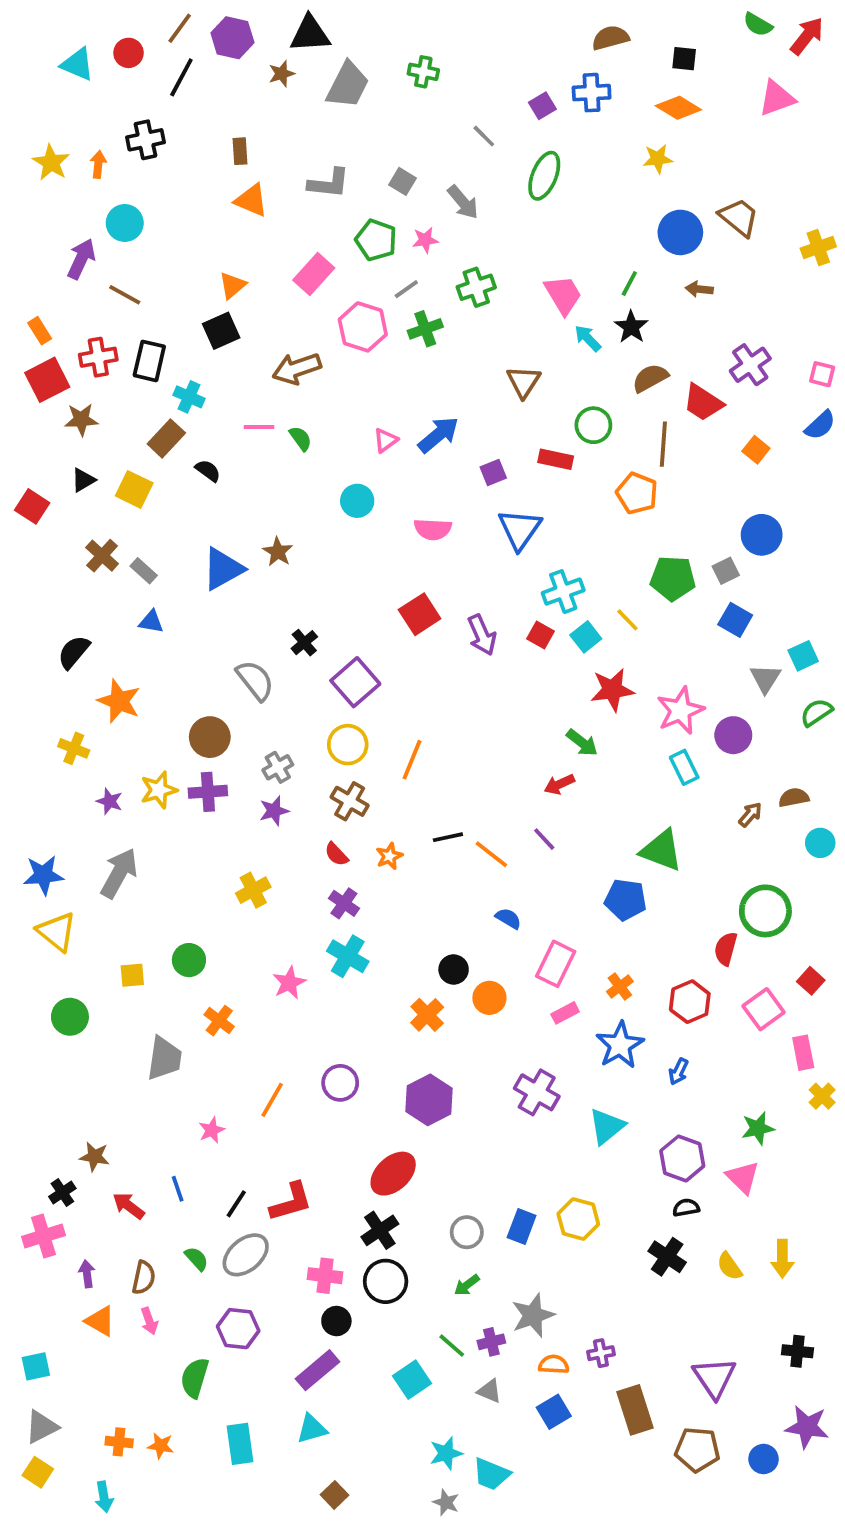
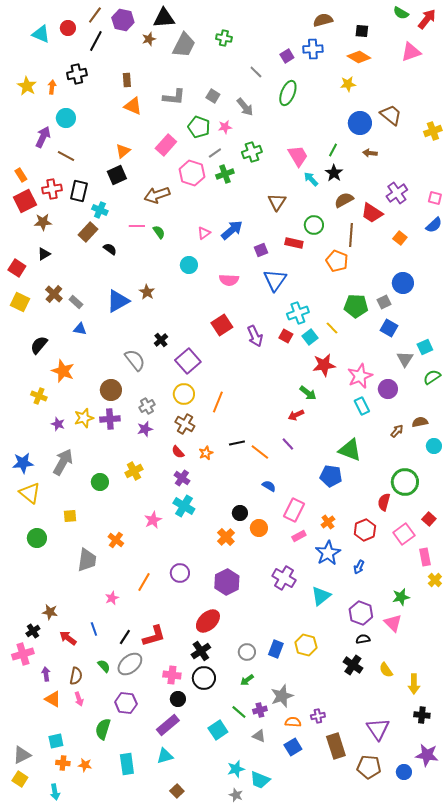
yellow square: (134, 489) -> (20, 302), moved
green circle: (189, 960) -> (100, 482), moved
yellow arrow: (782, 1259) -> (414, 684), moved
cyan square: (36, 1366) -> (56, 741), moved

